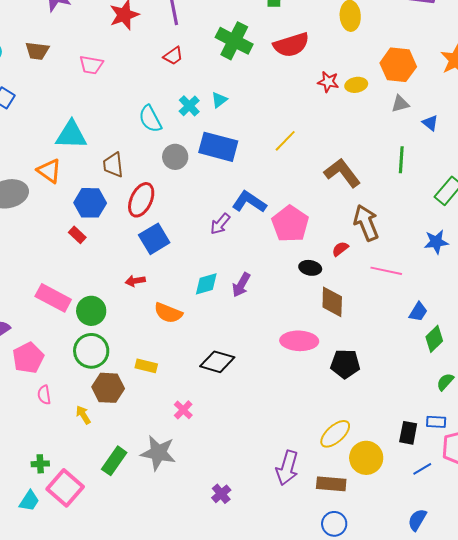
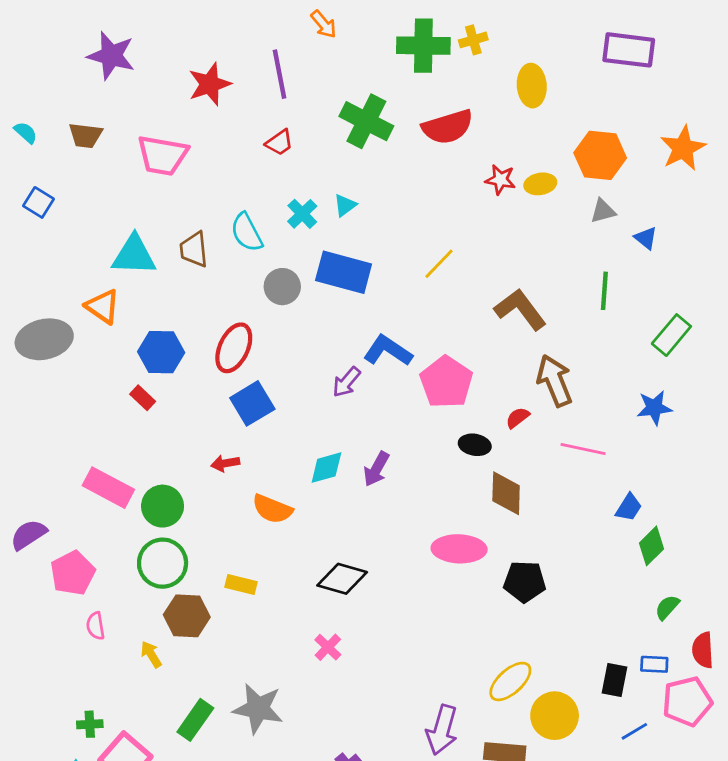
pink trapezoid: (91, 65) -> (163, 155), size x1.5
brown trapezoid: (113, 165) -> (194, 249), moved
pink cross: (183, 410) -> (328, 647), moved

